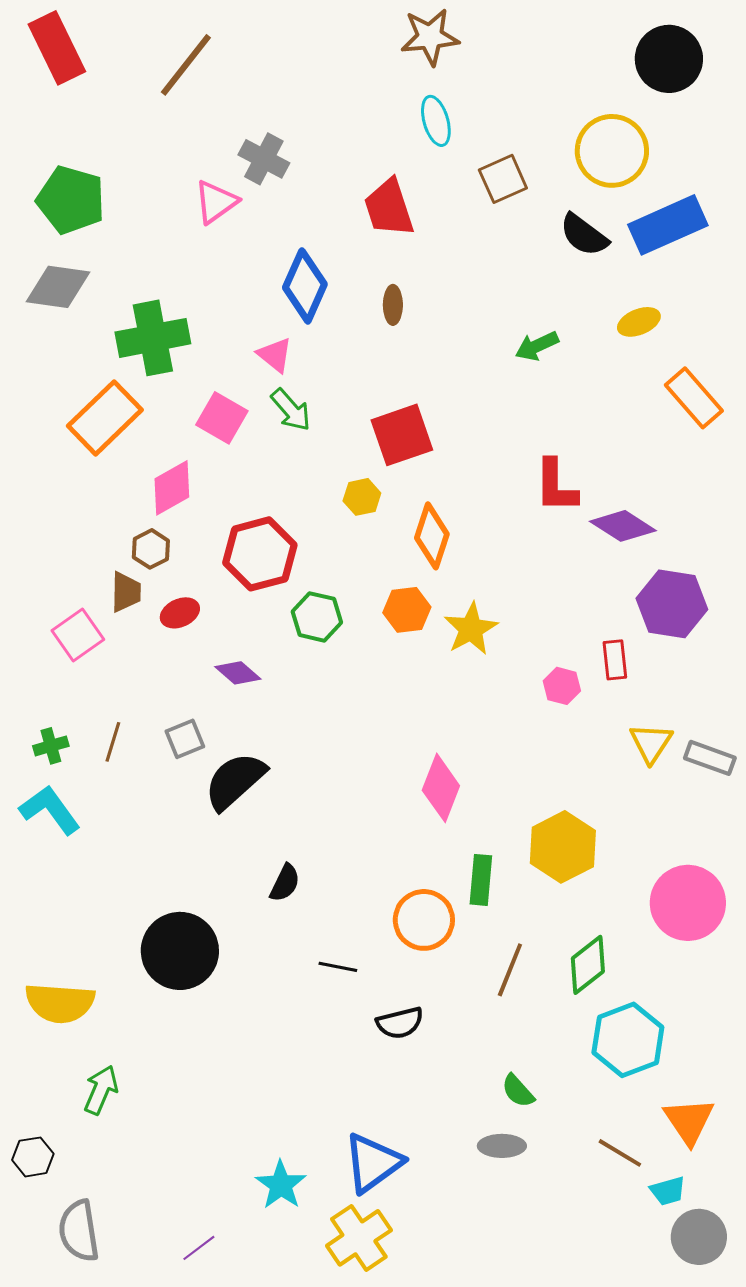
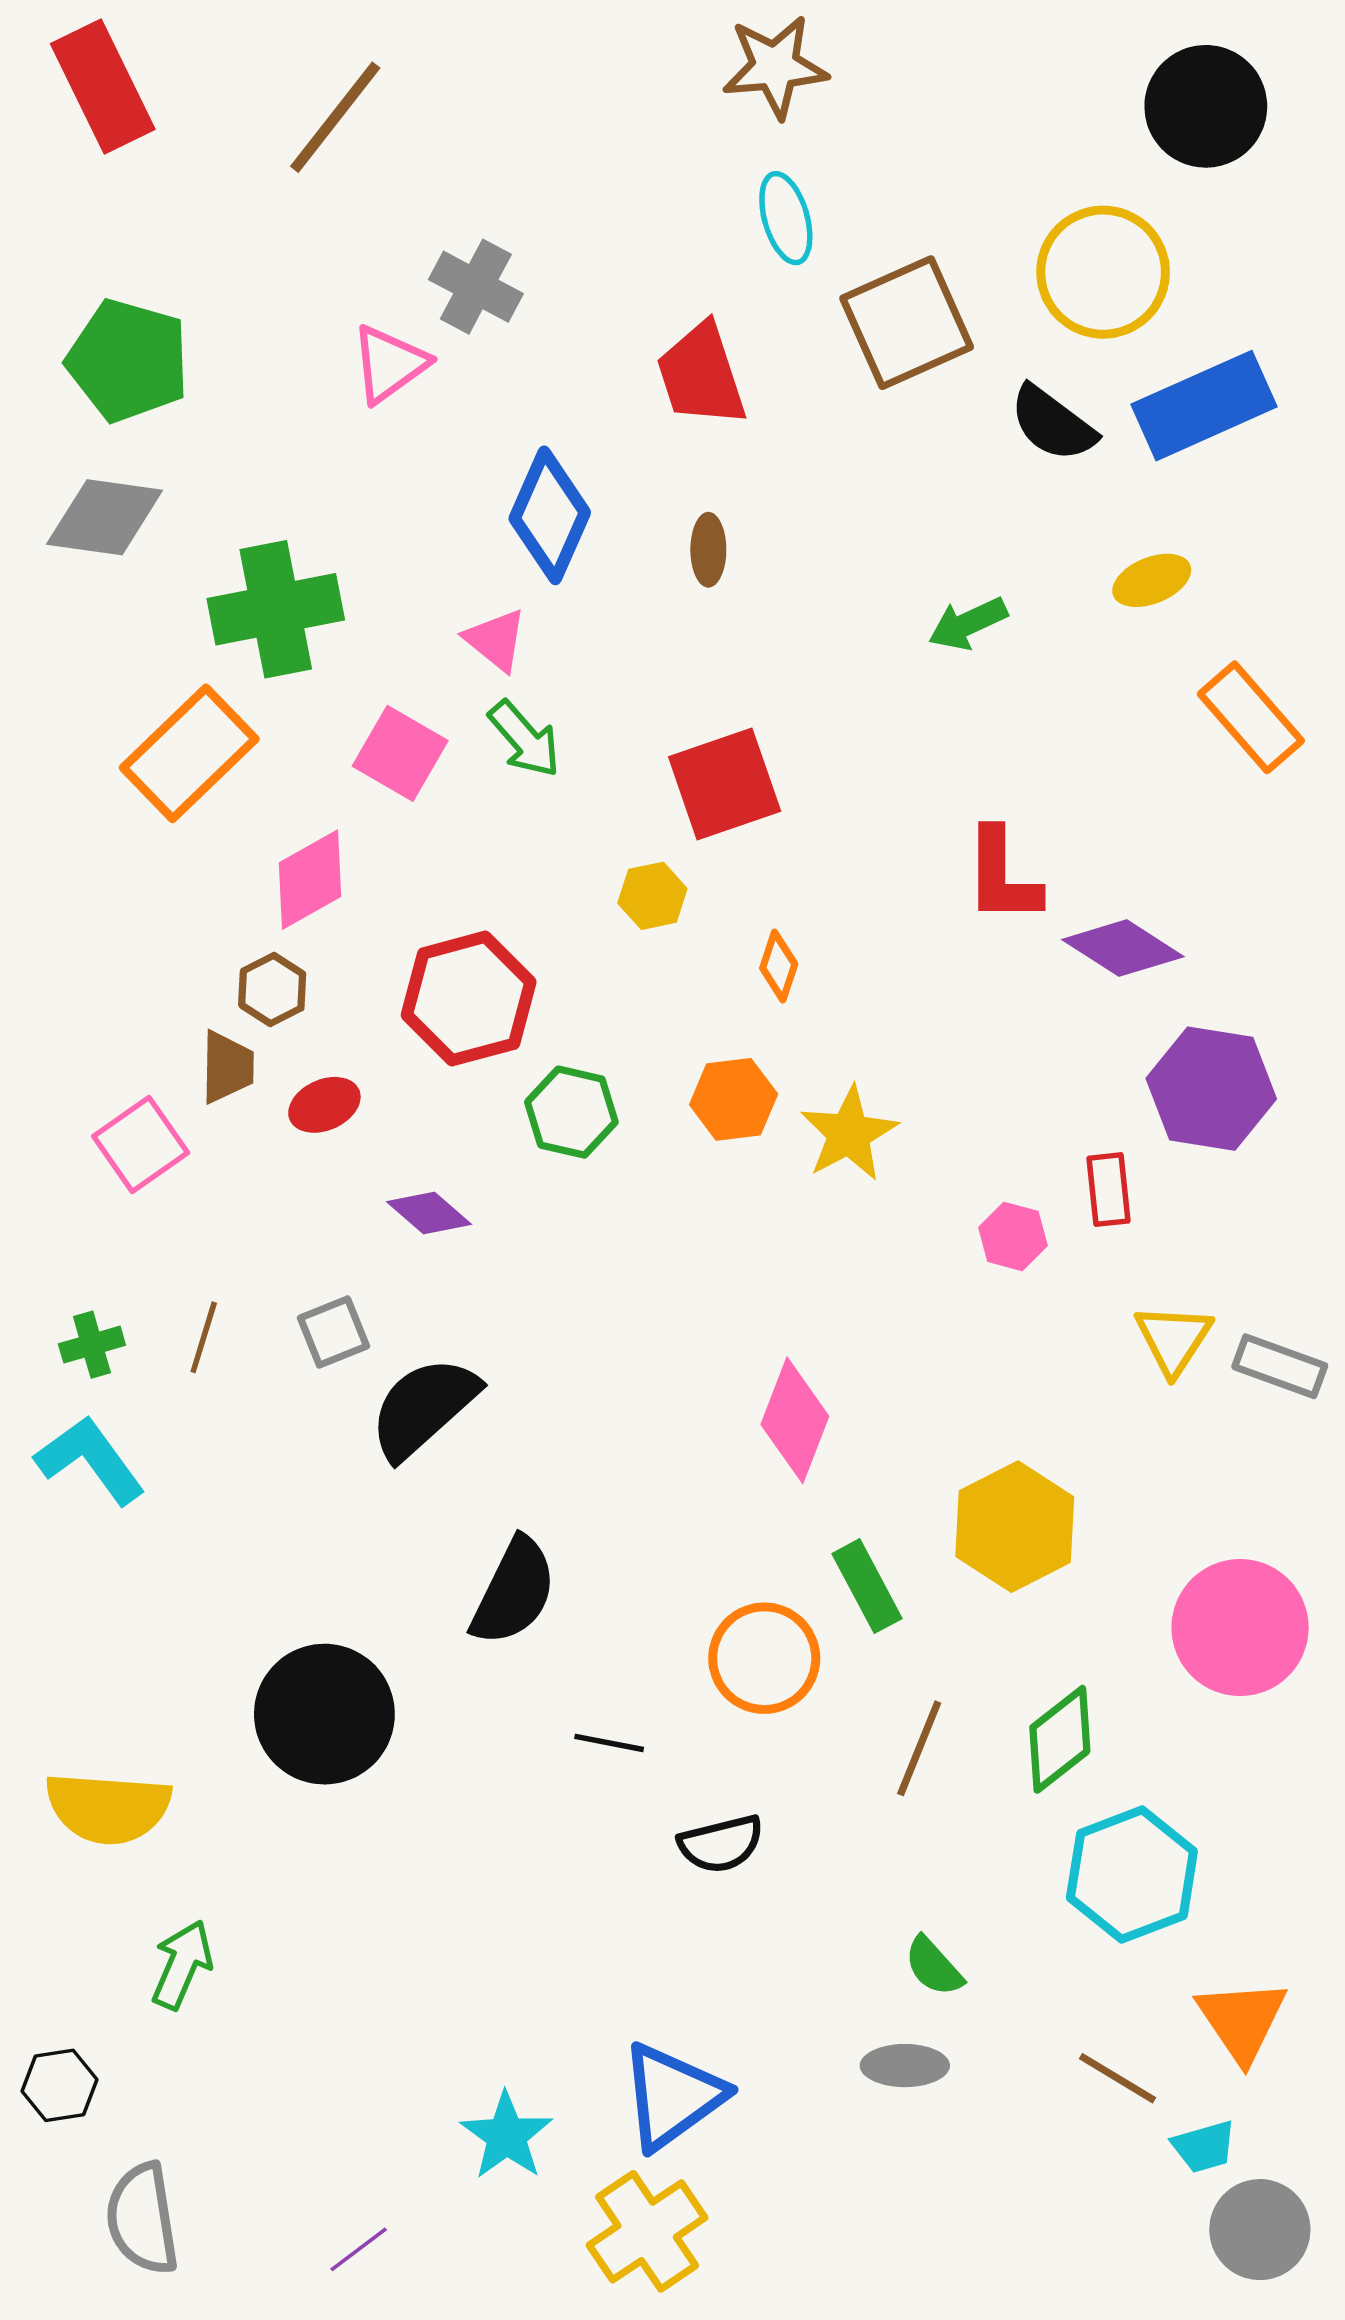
brown square: (503, 179) -> (907, 323), size x1.5
orange diamond: (432, 536) -> (779, 966), size x0.6
green rectangle: (481, 880) -> (867, 1586), turned -33
black semicircle: (285, 883) -> (514, 1592), size x1.6

